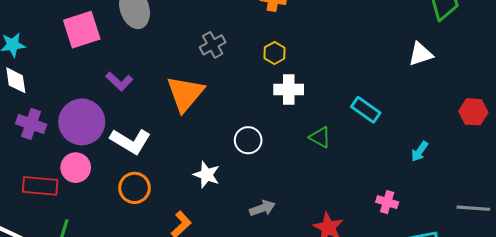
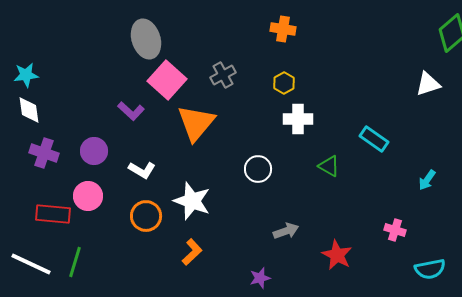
pink square: (82, 30) -> (167, 80), moved, turned -30
purple circle: (82, 122) -> (94, 151), size x0.6
white L-shape: (130, 141) -> (142, 170), size x0.7
white star: (207, 175) -> (192, 201), moved, size x1.4
gray arrow: (262, 208) -> (286, 231), moved

